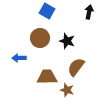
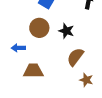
brown trapezoid: (47, 77) -> (33, 71), moved
brown star: (67, 90) -> (86, 80), moved

